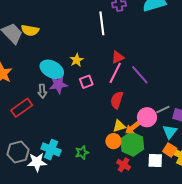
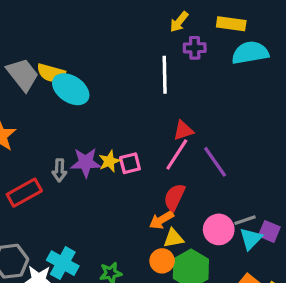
yellow star: (77, 60) -> (109, 161), moved
cyan ellipse: (52, 69) -> (71, 89), moved
orange arrow: (133, 128) -> (161, 220), moved
cyan triangle: (170, 132) -> (251, 239), moved

